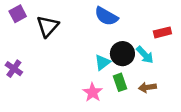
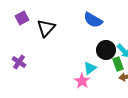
cyan triangle: (103, 62) -> (90, 68), moved
green rectangle: (120, 82) -> (118, 64), moved

